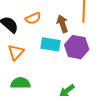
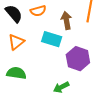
purple hexagon: (77, 47) -> (78, 59), moved

